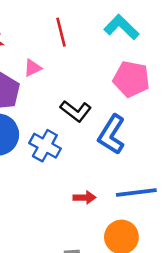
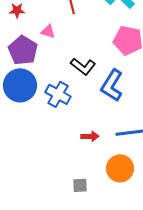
pink triangle: (33, 68) -> (48, 31), turned 42

